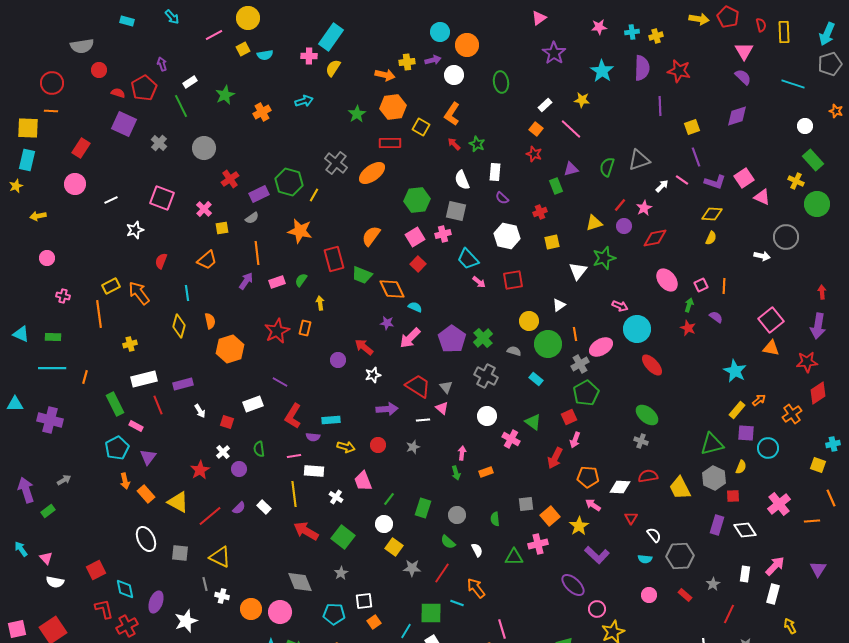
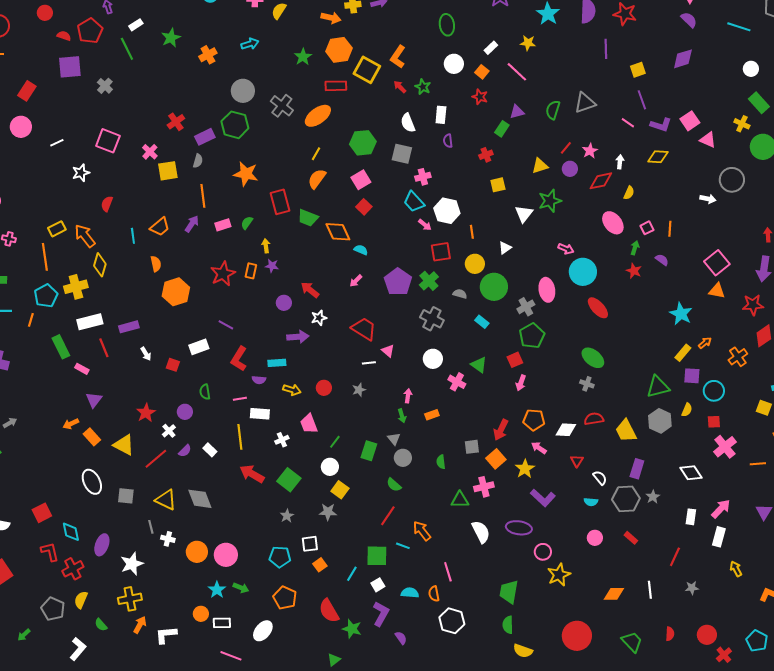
white circle: (454, 75) -> (454, 64), moved
purple square: (124, 124) -> (70, 67), turned -30
yellow square: (421, 127) -> (367, 70), size x1.5
gray circle: (204, 148) -> (243, 91), moved
green rectangle: (556, 186) -> (502, 129), turned 56
white arrow: (662, 186) -> (620, 162), moved, turned -40
yellow line: (314, 195) -> (316, 154), moved
purple semicircle: (502, 198) -> (448, 141), turned 40
gray semicircle: (252, 218) -> (198, 161), turned -40
yellow square: (222, 228) -> (168, 171), size x1.5
pink cross: (443, 234) -> (423, 177), moved
white hexagon: (507, 236) -> (447, 211), moved
yellow semicircle: (711, 238) -> (629, 193), moved
orange trapezoid: (207, 260) -> (160, 227), moved
red square: (513, 280) -> (441, 252), moved
purple star: (387, 323) -> (272, 266), moved
yellow diamond: (179, 326) -> (100, 265), moved
orange line: (575, 334) -> (472, 232), moved
pink arrow: (410, 338) -> (356, 281), size x0.6
yellow cross: (130, 344) -> (76, 287), size x1.6
pink ellipse: (601, 347) -> (547, 290), turned -70
gray triangle: (446, 387) -> (394, 439), moved
purple arrow: (387, 409) -> (298, 337), moved
cyan pentagon: (117, 448) -> (46, 296), moved
white cross: (223, 452) -> (169, 431), moved
red arrow: (555, 458) -> (501, 430), moved
orange arrow: (125, 481) -> (71, 424), turned 77
red square: (733, 496) -> (714, 422), moved
white cross: (336, 497) -> (282, 440), turned 32
purple rectangle: (717, 525) -> (637, 469), moved
white semicircle: (477, 550) -> (481, 532), moved, size x1.6
gray star: (412, 568) -> (328, 512), moved
gray diamond: (300, 582) -> (200, 499), moved
gray star: (713, 584) -> (653, 497), moved
purple ellipse: (573, 585) -> (519, 528), turned -35

